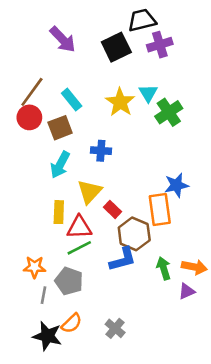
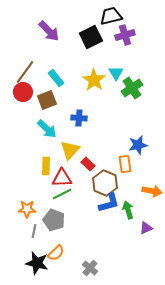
cyan arrow: (60, 165) -> (47, 129), turned -75
orange rectangle: (160, 209) -> (125, 164), size x0.7
blue L-shape: (123, 259) -> (109, 203), moved
orange arrow: (194, 267) -> (152, 191), moved
gray cross: (115, 328) -> (90, 268), moved

